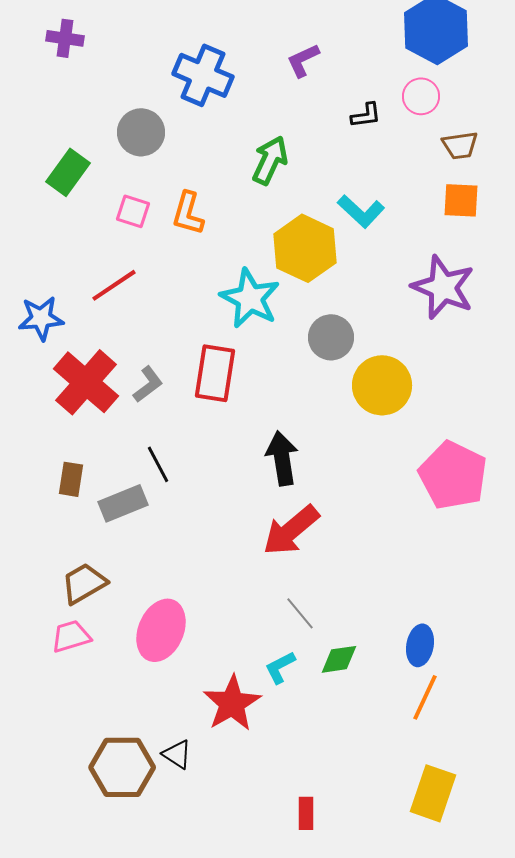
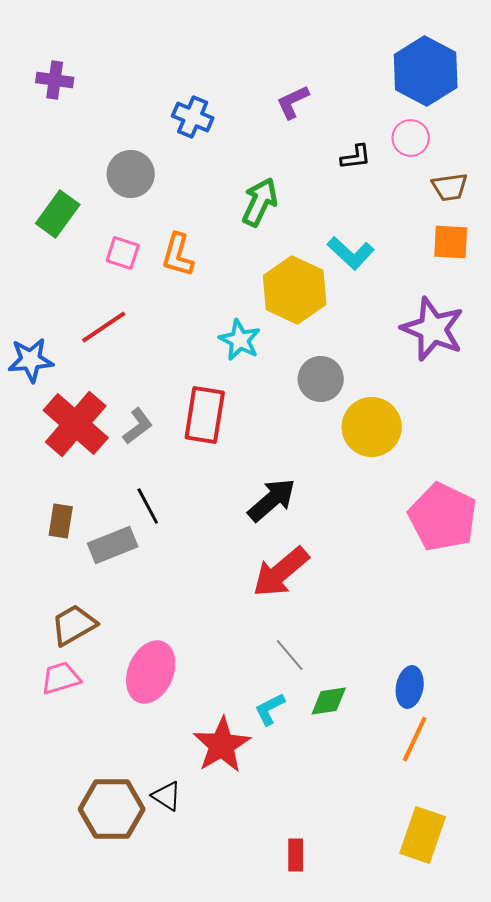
blue cross: (203, 75) -> (193, 117), size x0.7
cyan star: (250, 298) -> (240, 340), size x0.7
black arrow: (282, 458) -> (272, 500), turned 58

